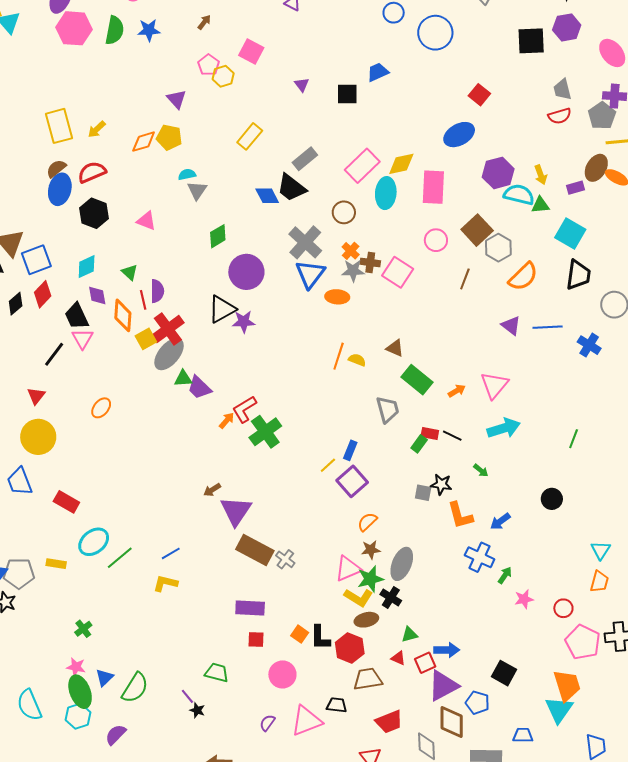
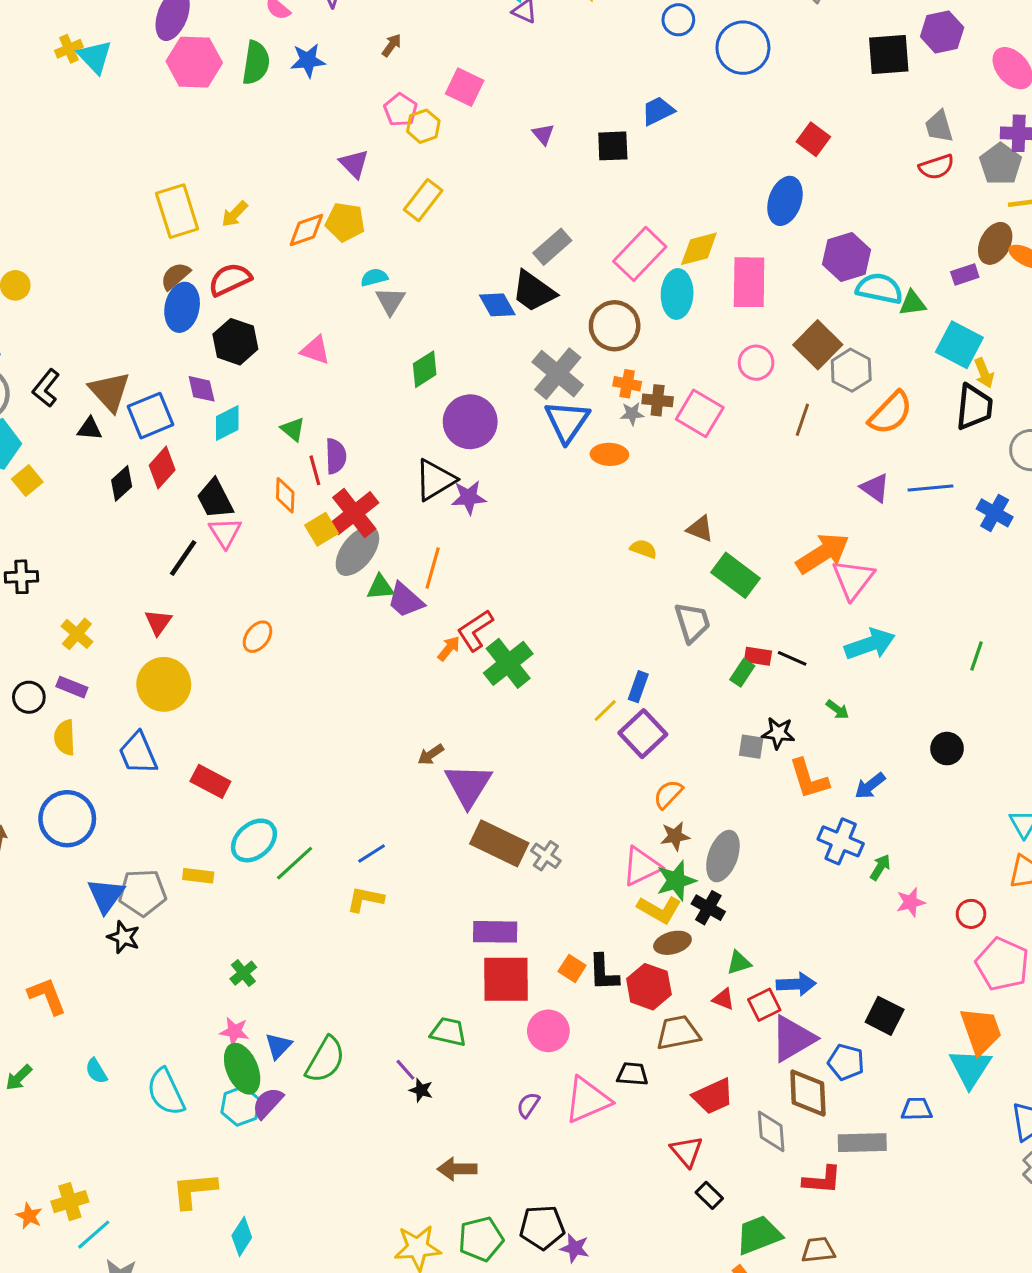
blue ellipse: (459, 135) -> (785, 201), turned -40
yellow rectangle: (250, 136) -> (423, 200), moved
yellow arrow: (541, 175) -> (984, 373), moved
brown circle: (344, 212) -> (615, 326), size x1.4
orange cross: (351, 251) -> (627, 384), turned -30
gray star: (353, 271) -> (632, 414), size x0.7
purple diamond: (97, 295) -> (202, 389), moved
orange diamond: (123, 315) -> (285, 495), size x0.7
orange line: (339, 356) -> (433, 568), moved
orange arrow: (457, 391) -> (823, 553), moved, size x2.0
red square: (256, 640) -> (506, 979), size x2.0
purple semicircle: (116, 735) -> (268, 1103), moved

